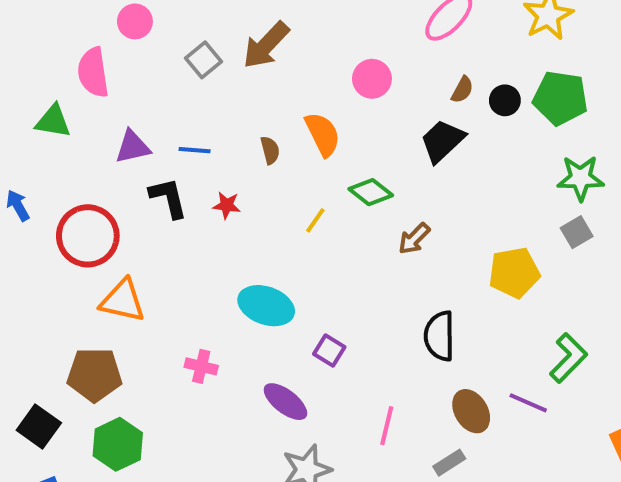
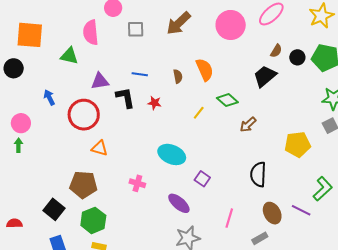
gray square: (204, 60) -> (136, 29), moved, turned 36
pink circle: (372, 79) -> (231, 25), moved, size x1.5
purple triangle: (133, 147) -> (100, 81), moved
orange triangle: (123, 301) -> (100, 148), size x0.7

